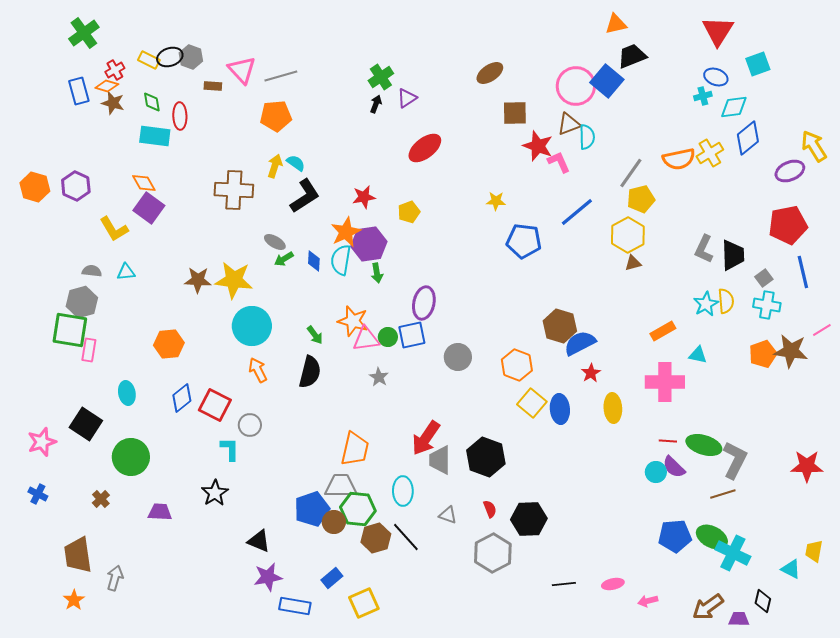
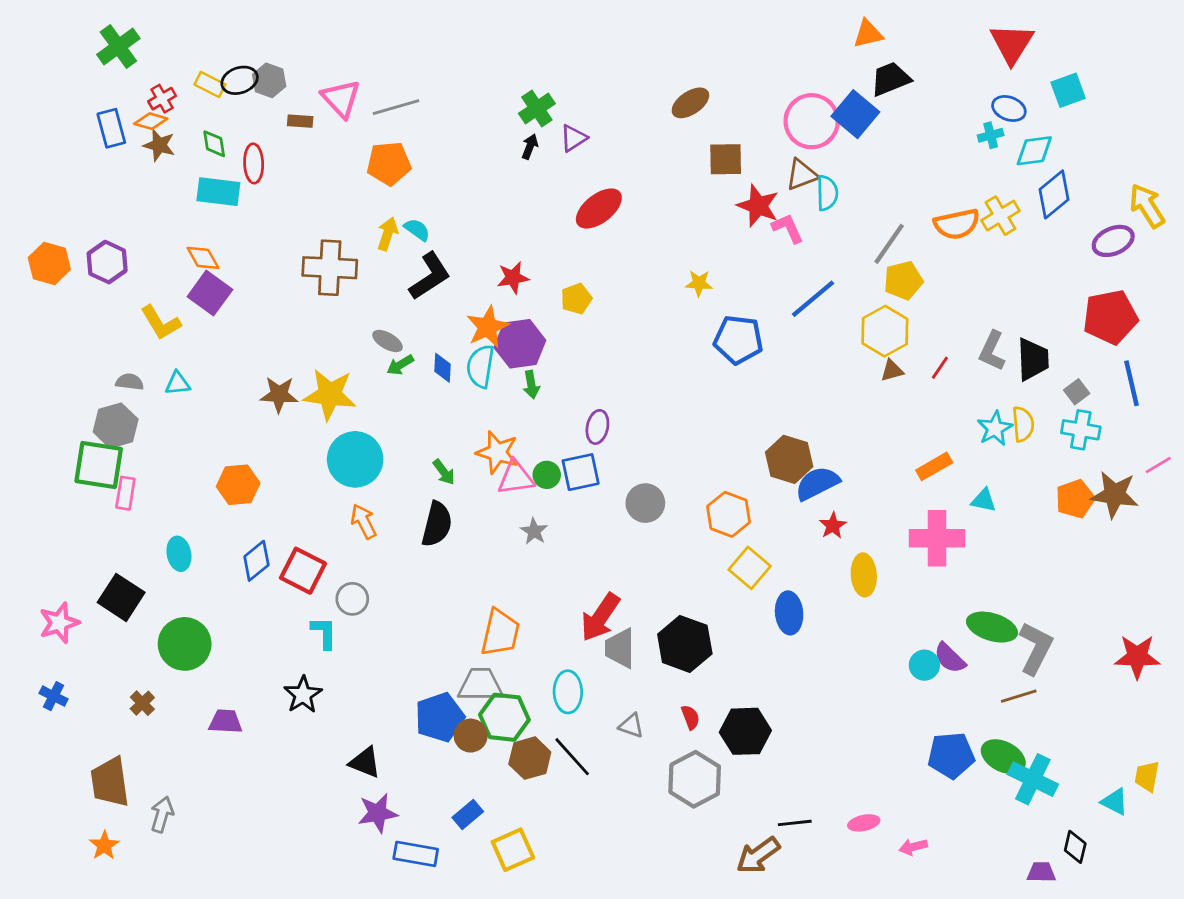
purple ellipse: (424, 303) -> (597, 427), size x0.7
blue ellipse: (560, 409) -> (789, 613), moved
red line: (668, 441) -> (940, 368), moved, turned -60
brown arrow: (708, 607) -> (758, 855), moved

